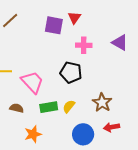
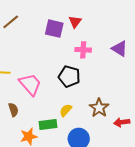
green rectangle: (49, 107) -> (48, 124), moved
brown semicircle: (17, 108) -> (13, 110), turned 56
red arrow: (112, 127) -> (122, 122), moved

